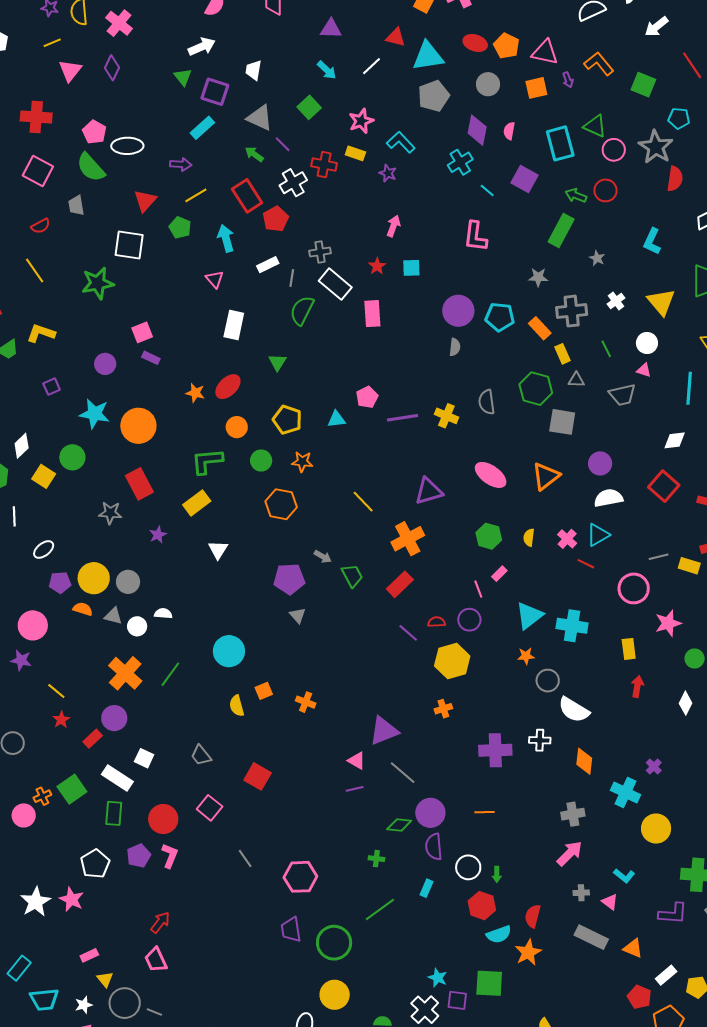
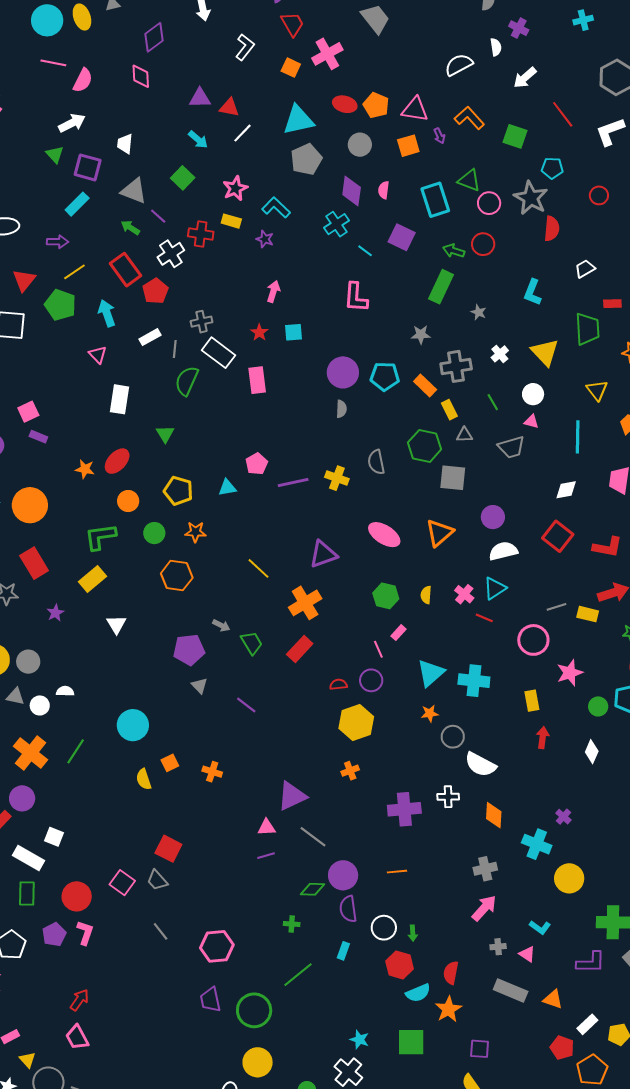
red triangle: (396, 37) -> (229, 107), moved
green pentagon: (180, 227) -> (60, 305), size x1.4
purple line: (408, 633) -> (246, 705), moved
gray trapezoid: (201, 755) -> (157, 880), moved
pink triangle: (357, 761) -> (267, 827), turned -30
purple square: (457, 1000) -> (480, 1049), moved

